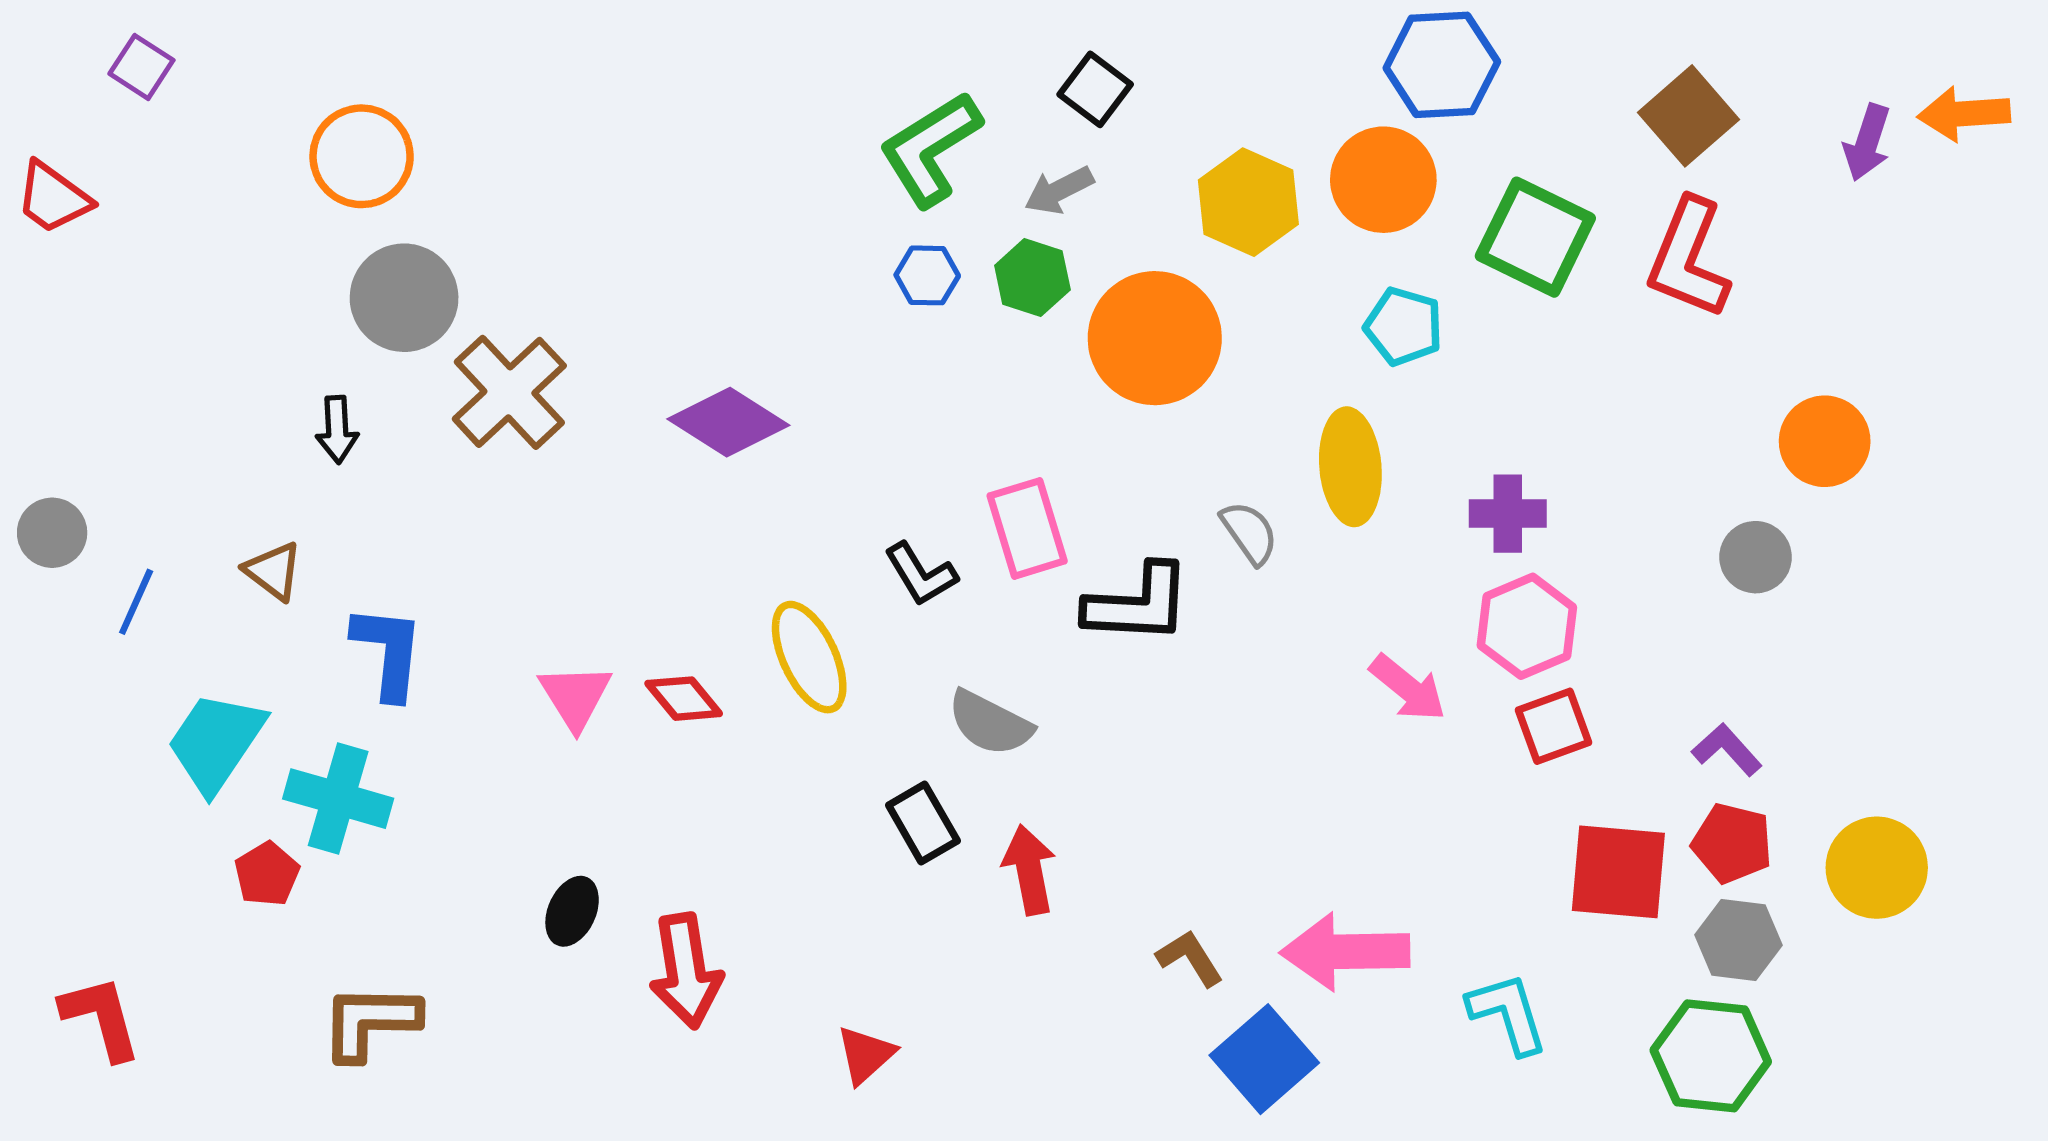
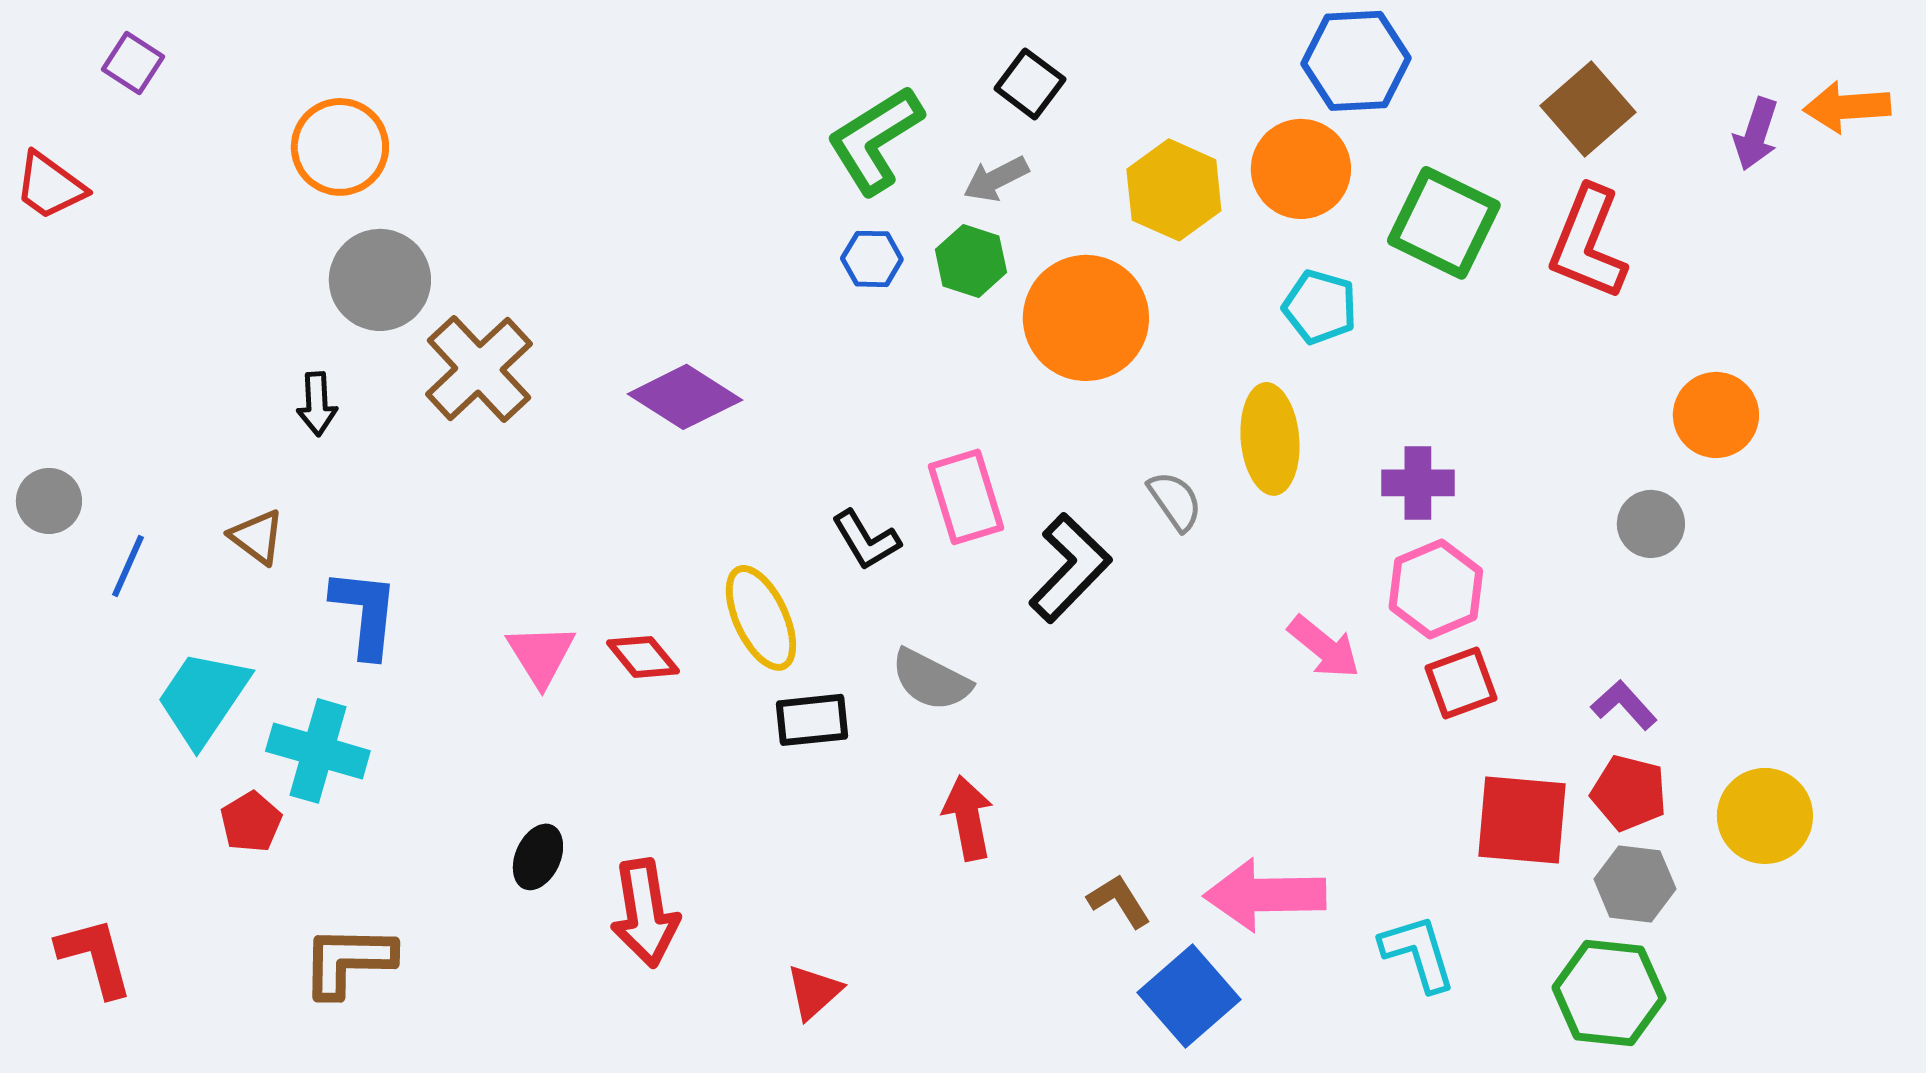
black L-shape: (1138, 604) -> (1070, 568), turned -49
black rectangle: (923, 823) -> (812, 720), moved, turned -66

